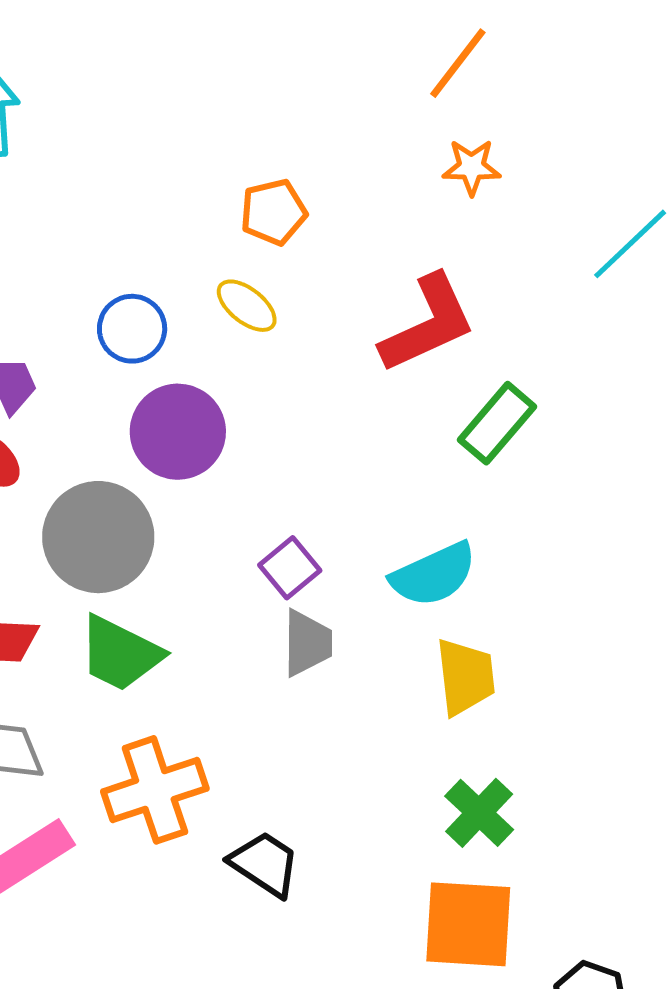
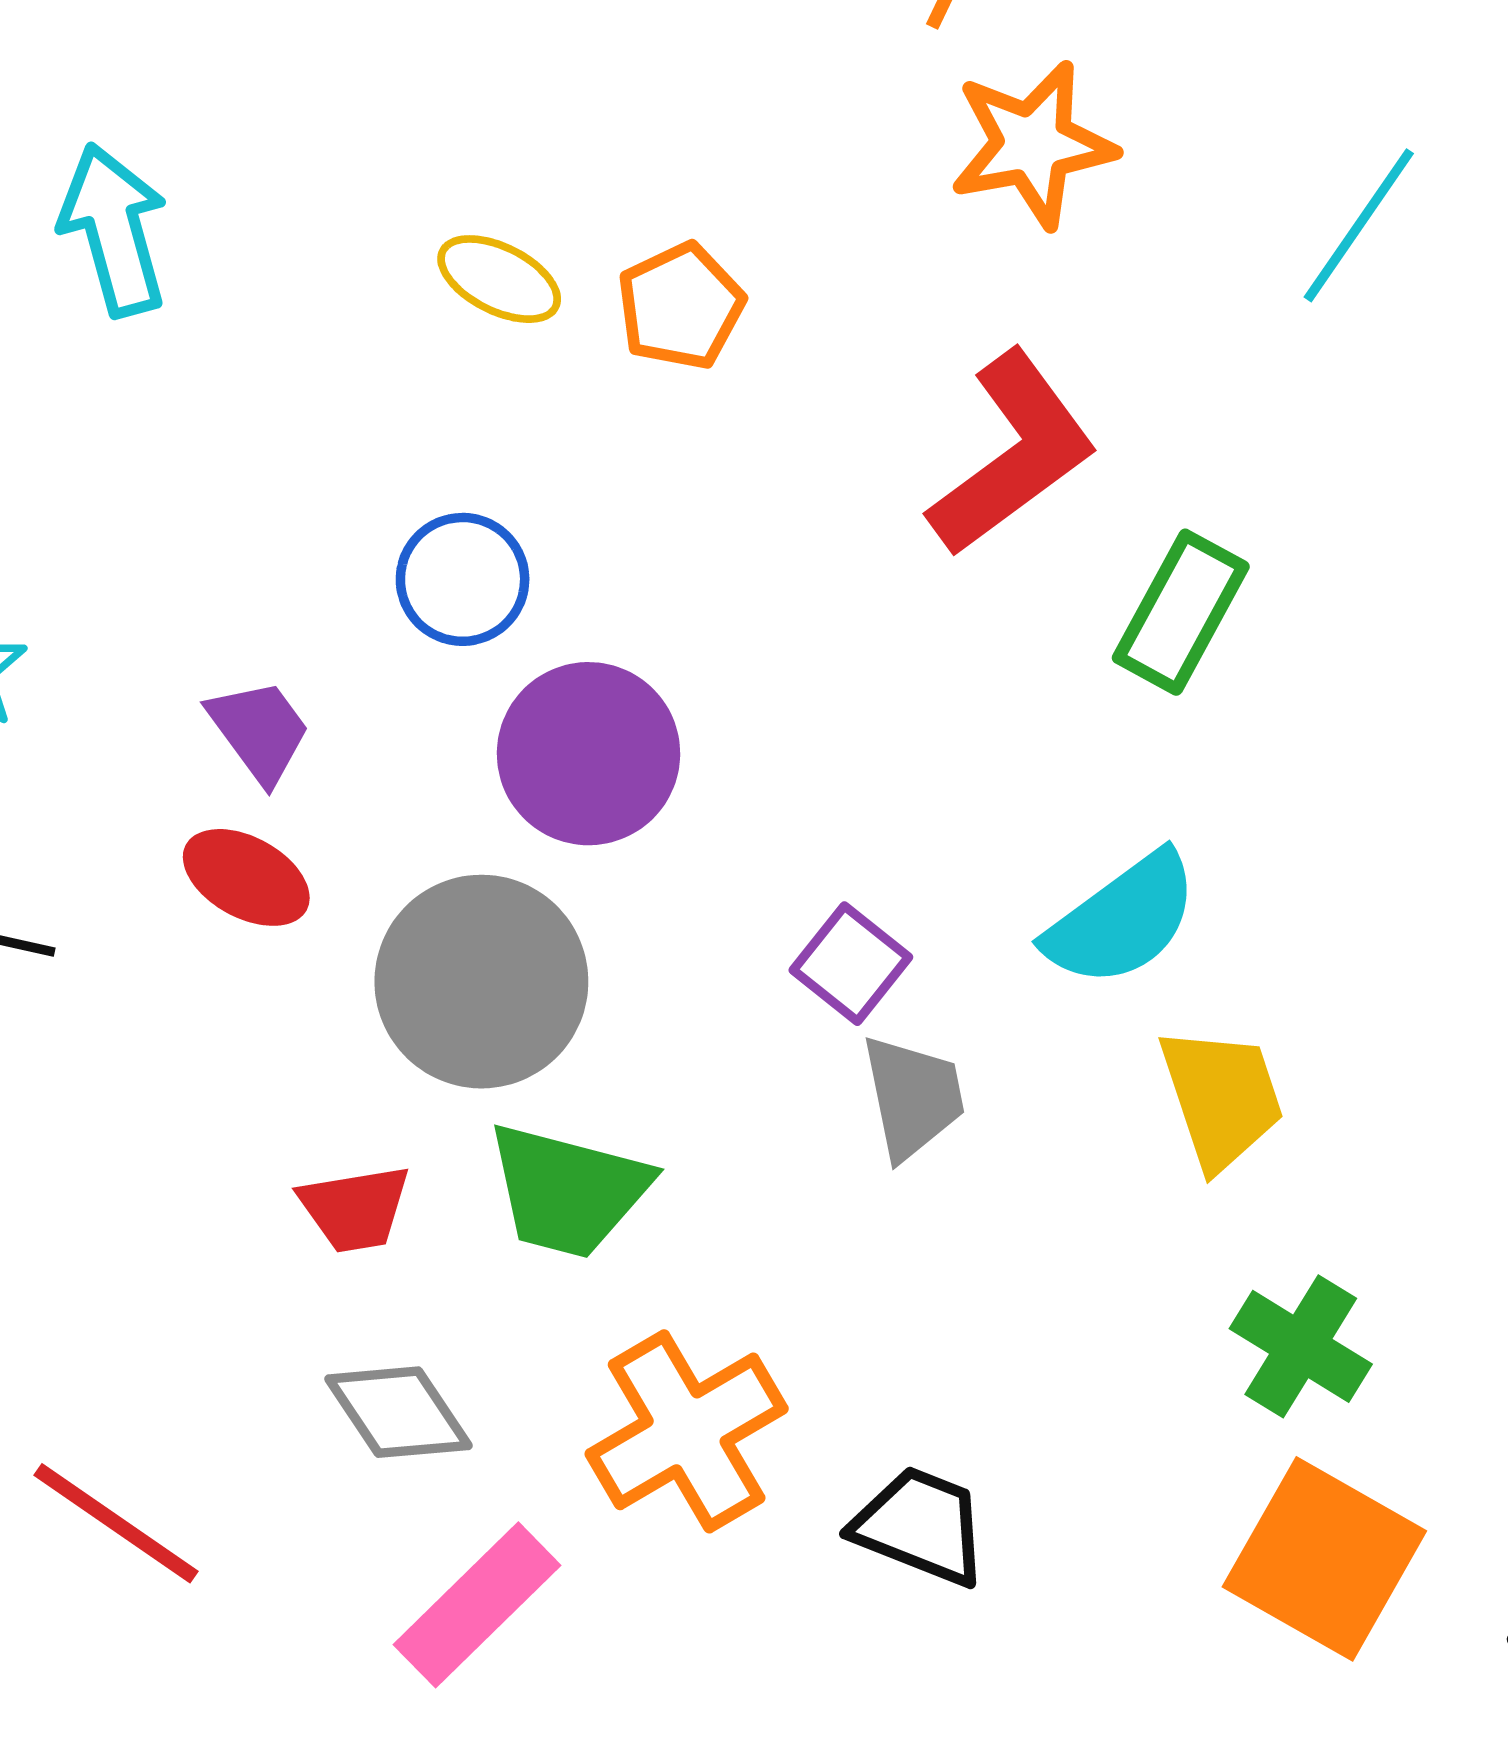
orange star: (472, 167) -> (1033, 144), size x1.5
yellow ellipse: (247, 306) -> (499, 279), moved
orange square: (468, 924) -> (1324, 1559), turned 38

